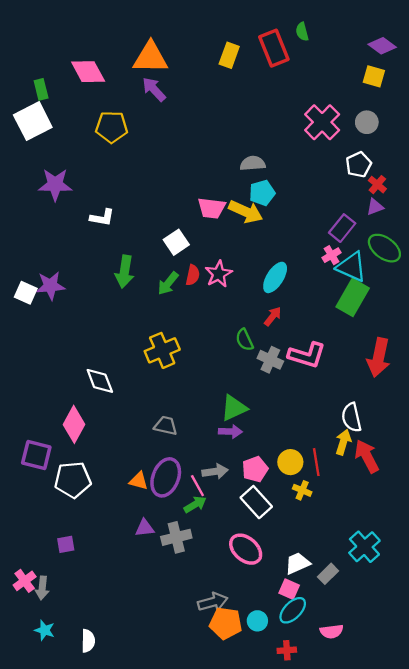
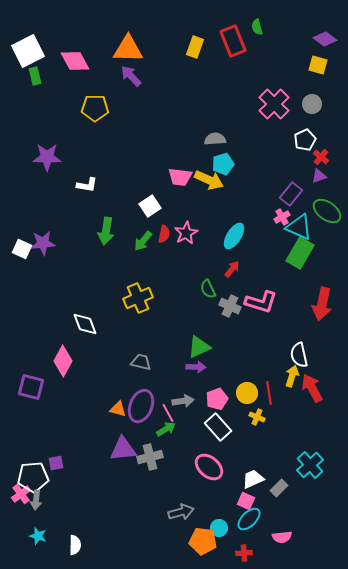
white square: (33, 121) -> (28, 51), moved
white pentagon: (73, 480) -> (33, 477), moved
purple triangle: (145, 528) -> (123, 449), size x1.6
orange pentagon: (226, 623) -> (203, 541), moved

